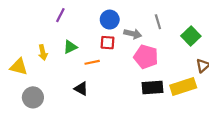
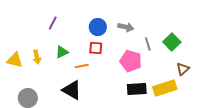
gray line: (158, 22) -> (148, 44), moved
gray arrow: (133, 34) -> (126, 27), moved
yellow triangle: (19, 67) -> (15, 60), moved
black triangle: (81, 89) -> (72, 90), size x1.5

